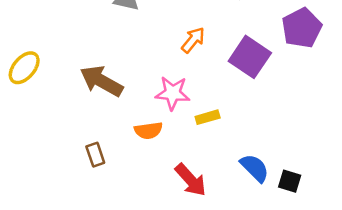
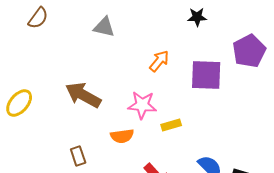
purple square: (250, 57) -> (206, 75), turned -32
yellow ellipse: (24, 68) -> (19, 103), moved

